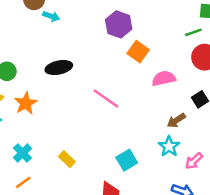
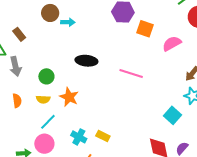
black ellipse: (59, 68) -> (86, 61), turned 35
yellow rectangle: (67, 159) -> (103, 136), moved
cyan square: (127, 160) -> (173, 115), moved

